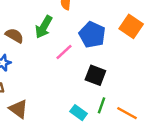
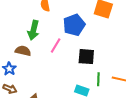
blue pentagon: (92, 35) -> (74, 25), turned -30
brown semicircle: (14, 36) -> (23, 51), moved

